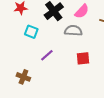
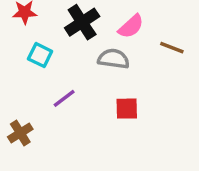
brown cross: (23, 77) -> (20, 133), turned 32

